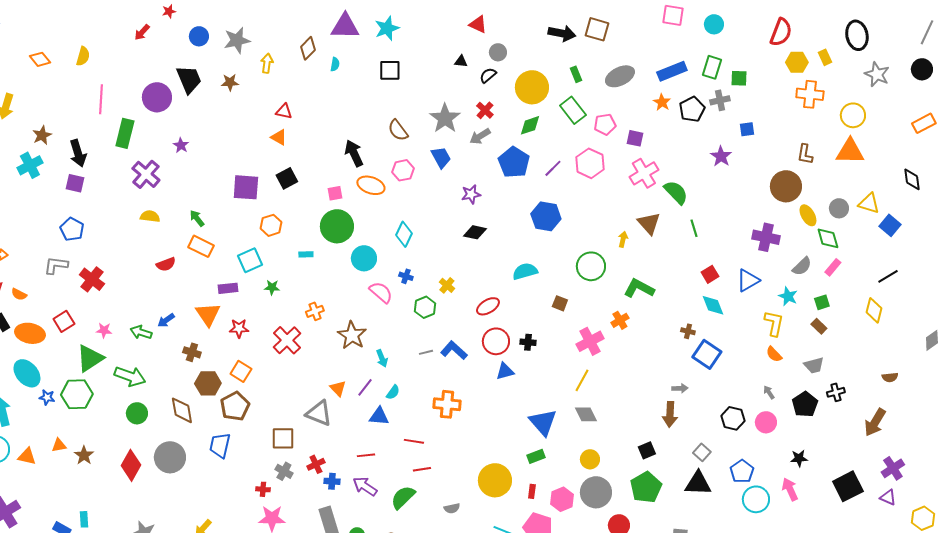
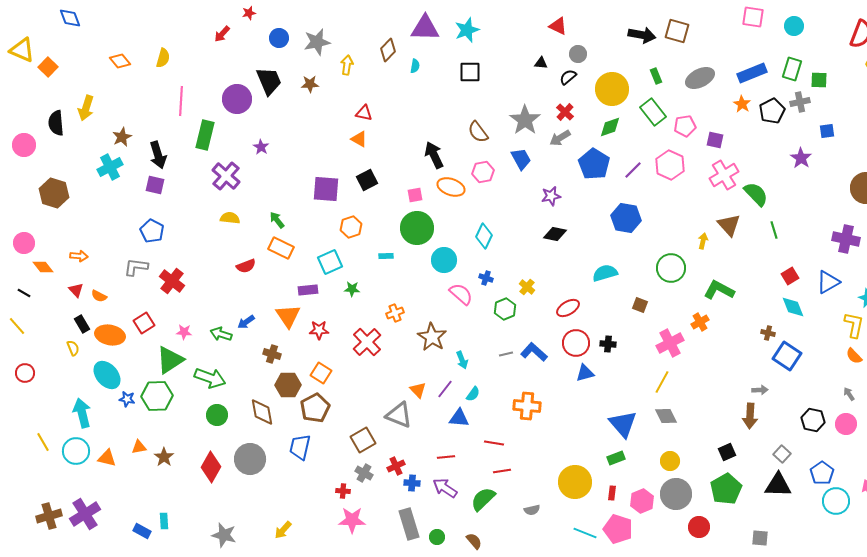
brown square: (283, 438) -> (363, 440), turned -30

